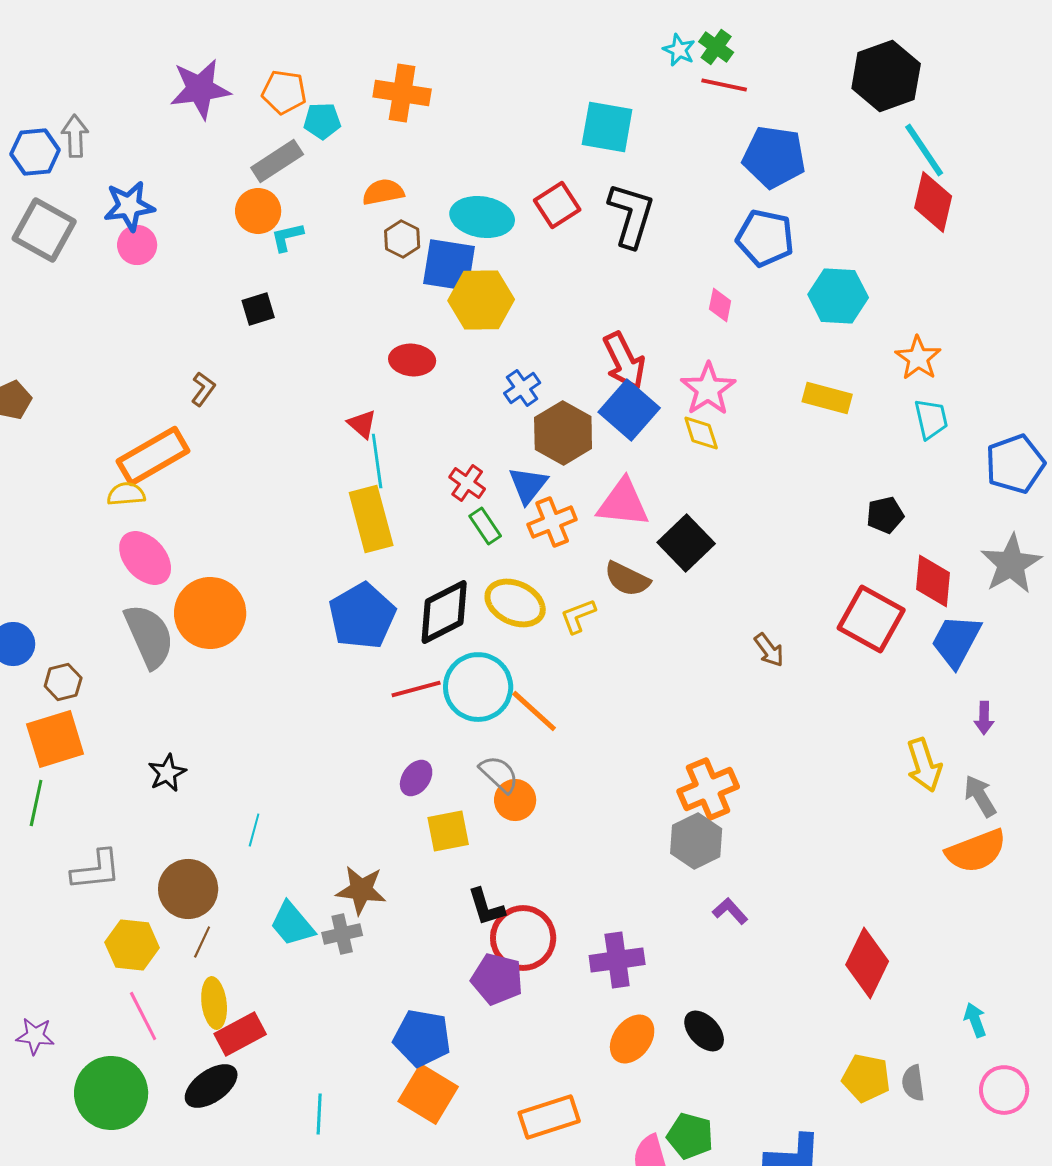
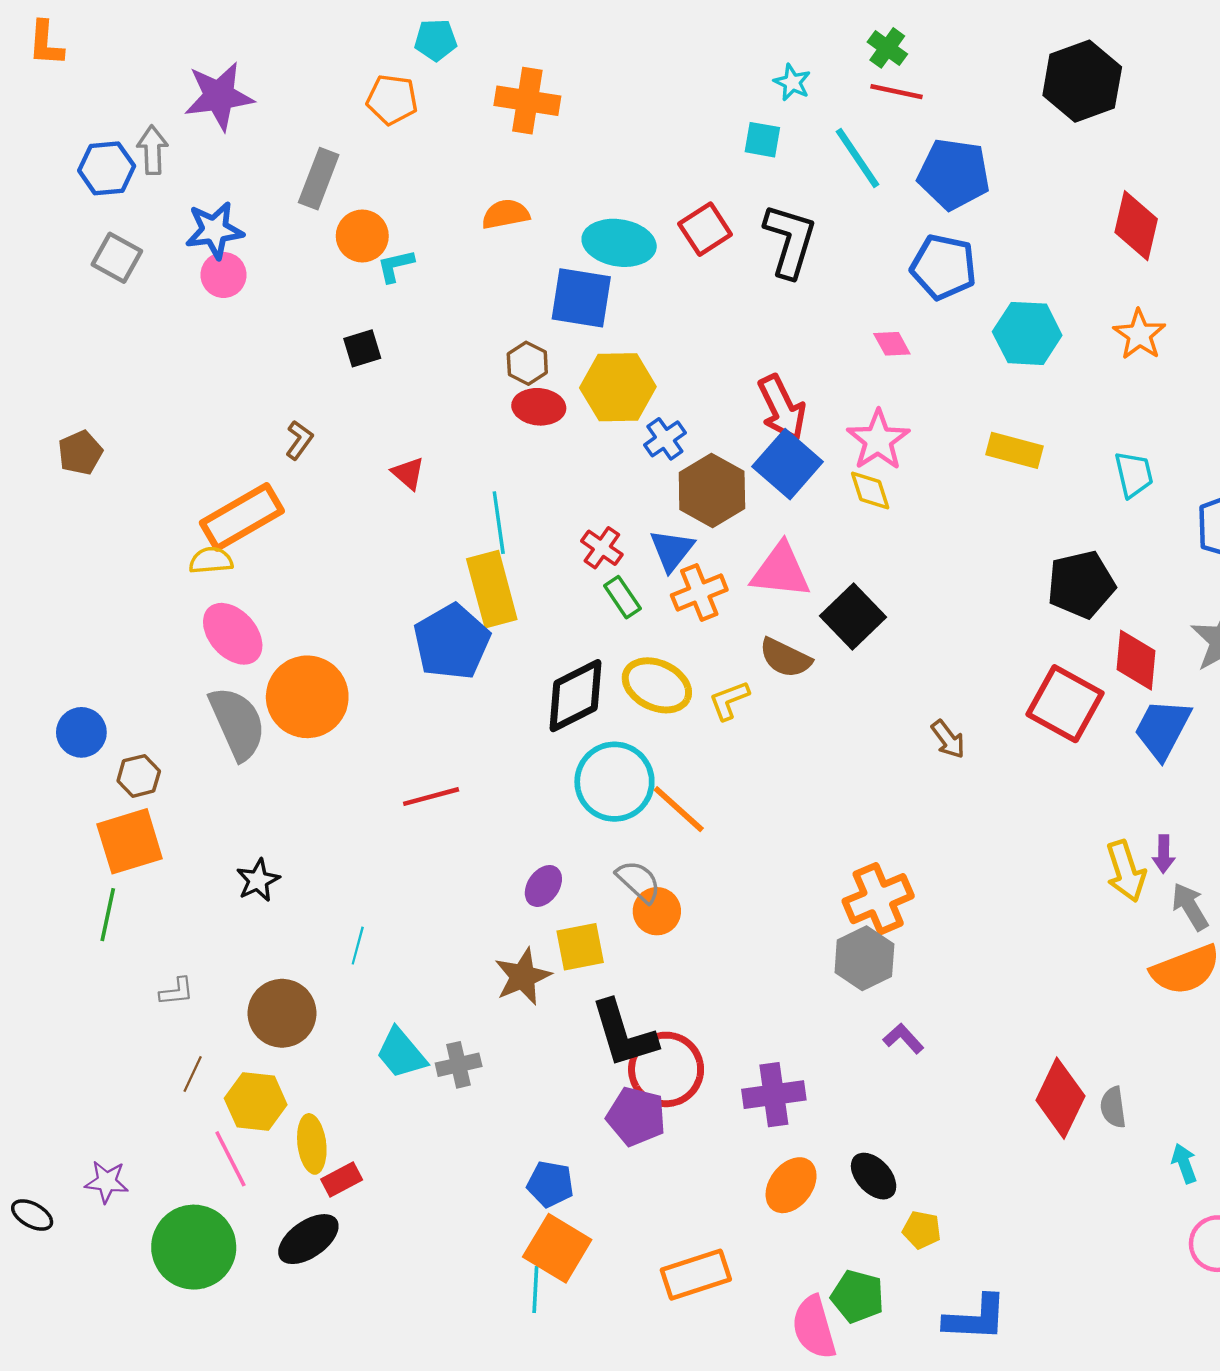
cyan star: (679, 50) -> (792, 82), moved
purple star: (200, 89) -> (219, 96), moved
cyan pentagon: (322, 121) -> (436, 40), moved
cyan square: (607, 127) -> (762, 140), size x0.6
cyan line: (924, 150) -> (858, 158), moved
gray rectangle: (277, 161) -> (319, 179), moved, turned -36
gray square: (44, 230) -> (117, 258), size x0.7
brown hexagon: (402, 239) -> (527, 363), moved
yellow hexagon: (481, 300) -> (618, 387), moved
pink diamond: (720, 305) -> (892, 344), turned -40
orange star: (918, 358) -> (1140, 335), moved
red triangle: (362, 424) -> (408, 473), moved
black pentagon: (885, 515) -> (1081, 584), size x1.6
blue pentagon: (362, 616) -> (452, 642), moved
red line: (416, 689) -> (431, 797), moved
purple arrow: (984, 718) -> (1164, 854), moved
gray L-shape: (96, 870) -> (177, 991), size x0.6
brown star: (361, 890) -> (523, 977), moved, turned -30
black L-shape: (486, 907) -> (624, 1034), size x1.6
brown line: (202, 942) -> (193, 1074), moved
yellow hexagon: (132, 945) -> (256, 1102), moved
red rectangle: (240, 1034) -> (342, 1179), size x0.7
blue pentagon: (422, 1038) -> (550, 1184), size x0.7
yellow pentagon: (866, 1078) -> (922, 1230), moved, size x0.7
gray semicircle: (913, 1083) -> (1113, 1107), moved
cyan line: (319, 1114) -> (535, 1290), moved

